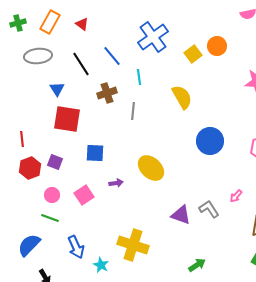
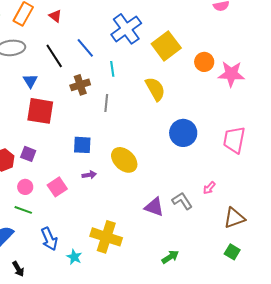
orange circle: (217, 46) -> (204, 62), moved
yellow square: (193, 54) -> (166, 46), size x1.6
blue square: (95, 153) -> (82, 145), moved

